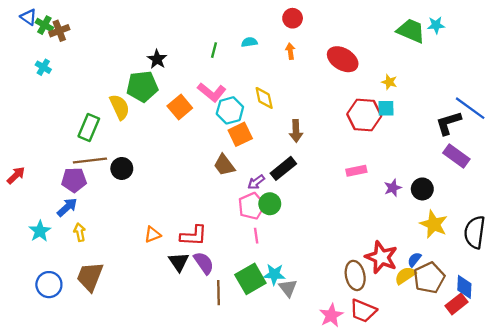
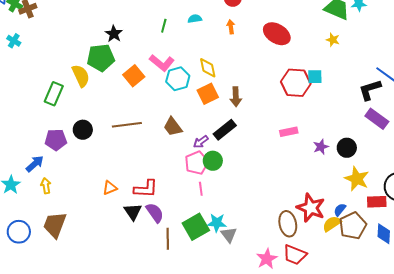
yellow star: (389, 82) -> (333, 40), moved
orange square: (240, 134) -> (208, 94), moved
brown line: (90, 161) -> (127, 125), moved
purple pentagon: (74, 180) -> (56, 140), moved
red rectangle: (456, 304) -> (377, 202), moved, turned 36

